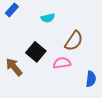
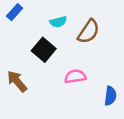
brown semicircle: (74, 41) -> (89, 32), moved
black square: (36, 52) -> (44, 50), moved

